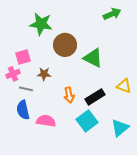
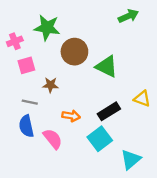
pink cross: (13, 74) -> (15, 41), moved
orange arrow: (69, 95) -> (71, 116), moved, turned -70
pink semicircle: (46, 121) -> (53, 139), turned 42
cyan triangle: (120, 128) -> (131, 159), moved

